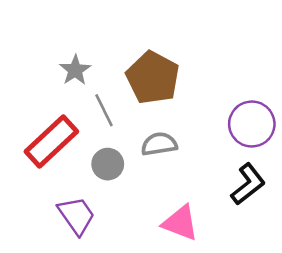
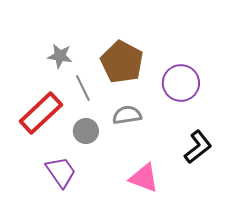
gray star: (75, 70) -> (60, 56), turned -30
purple circle: (252, 124) -> (181, 83), moved

